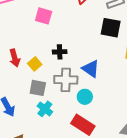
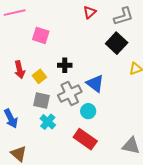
pink square: (44, 16) -> (41, 35), moved
black square: (111, 28) -> (117, 43), turned 30
gray cross: (66, 80) -> (70, 93), turned -30

